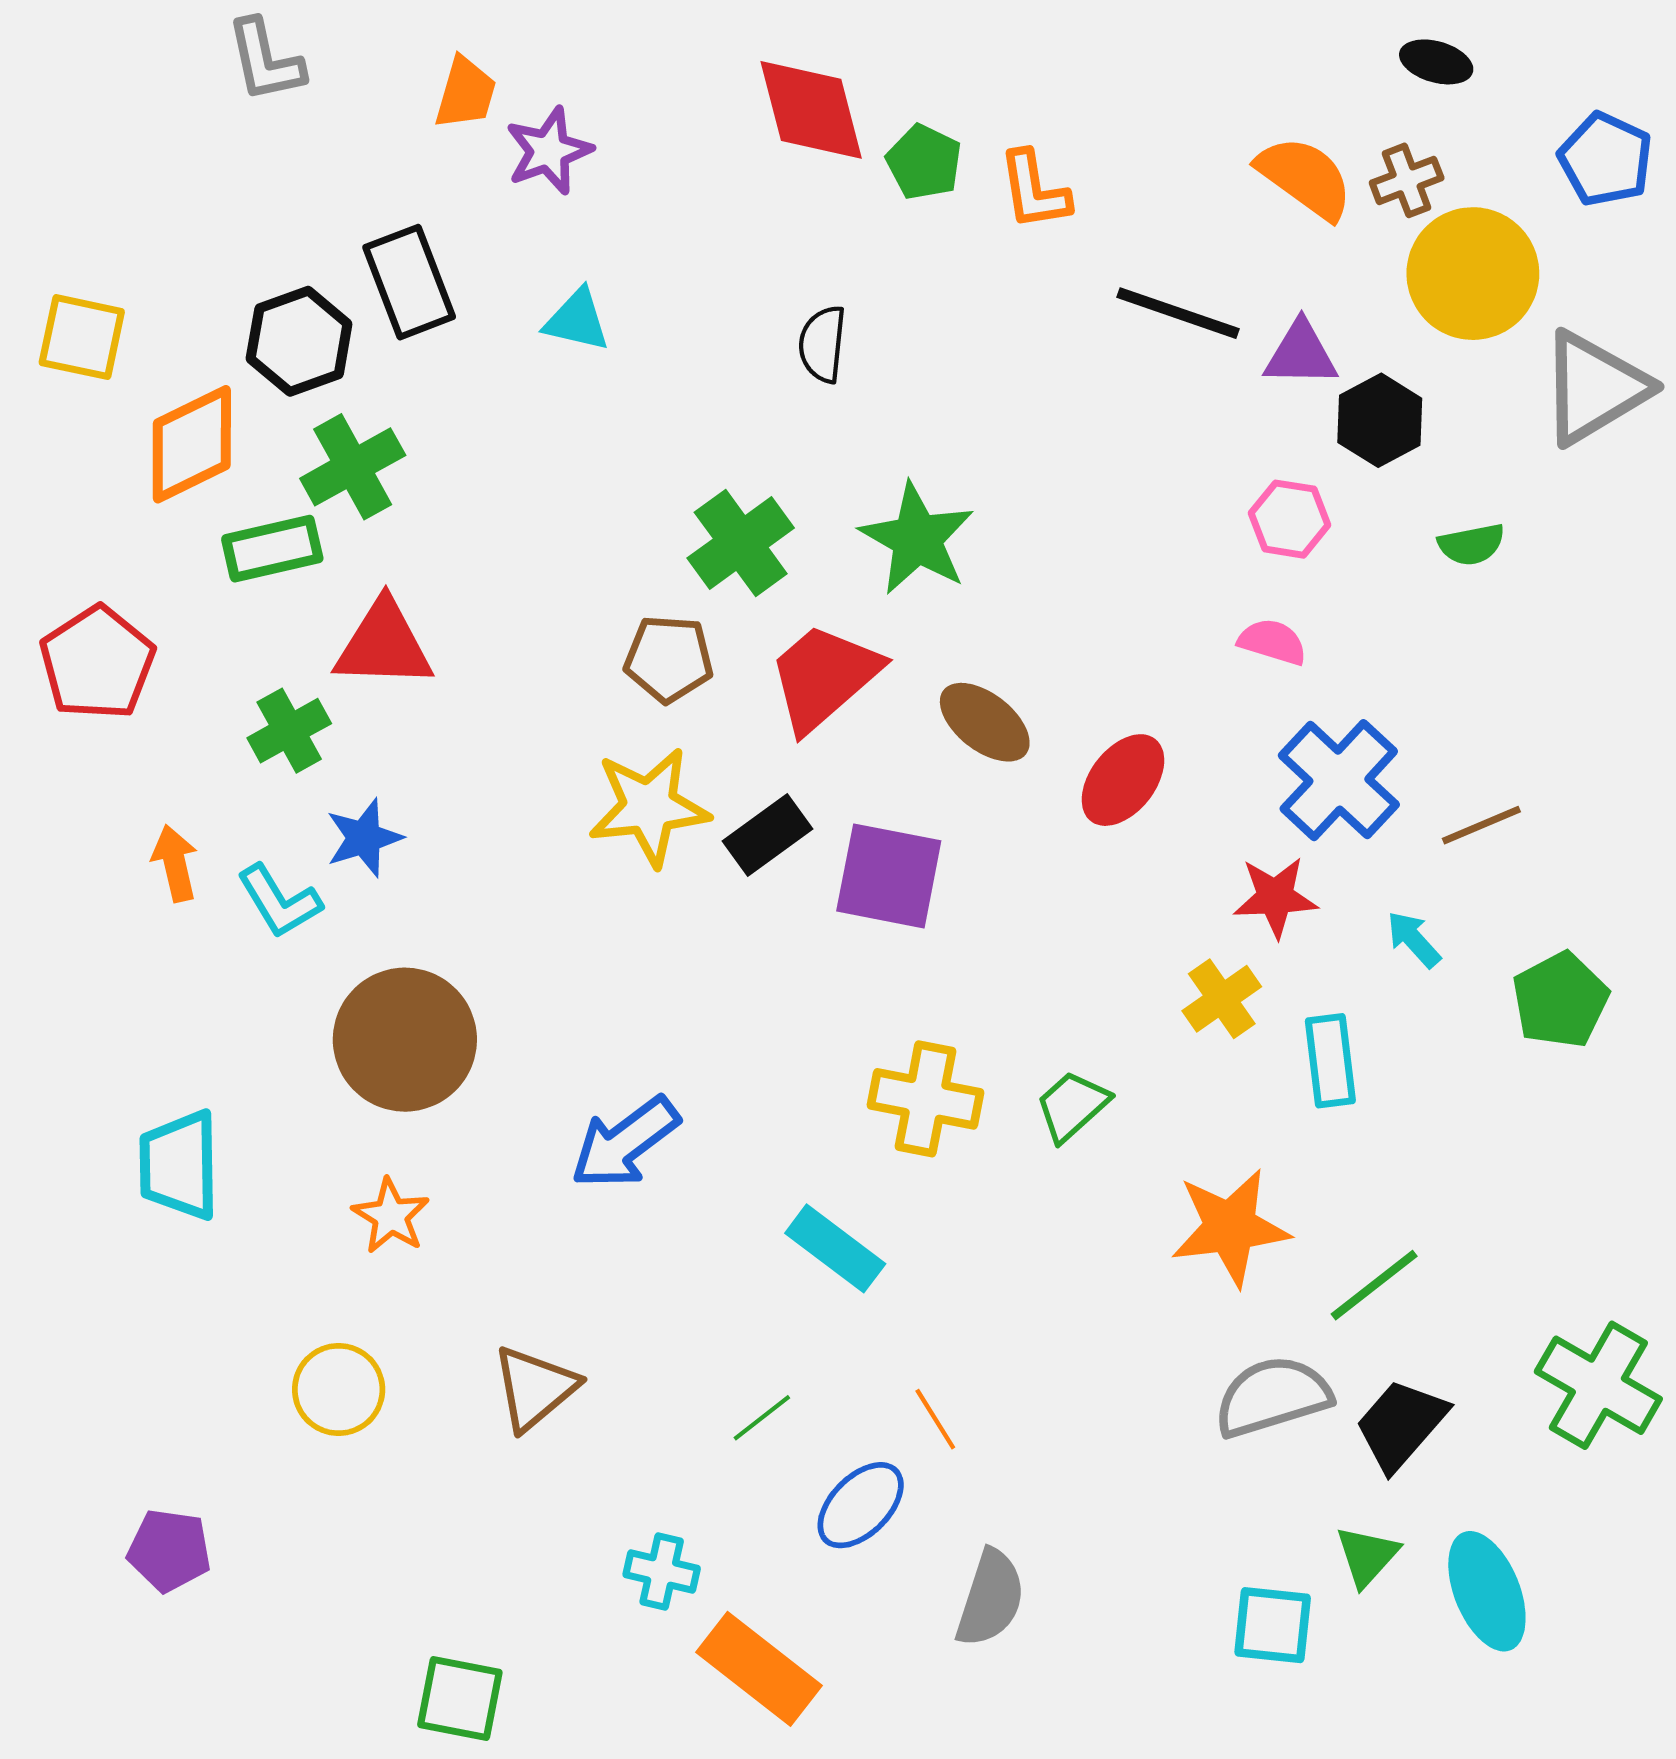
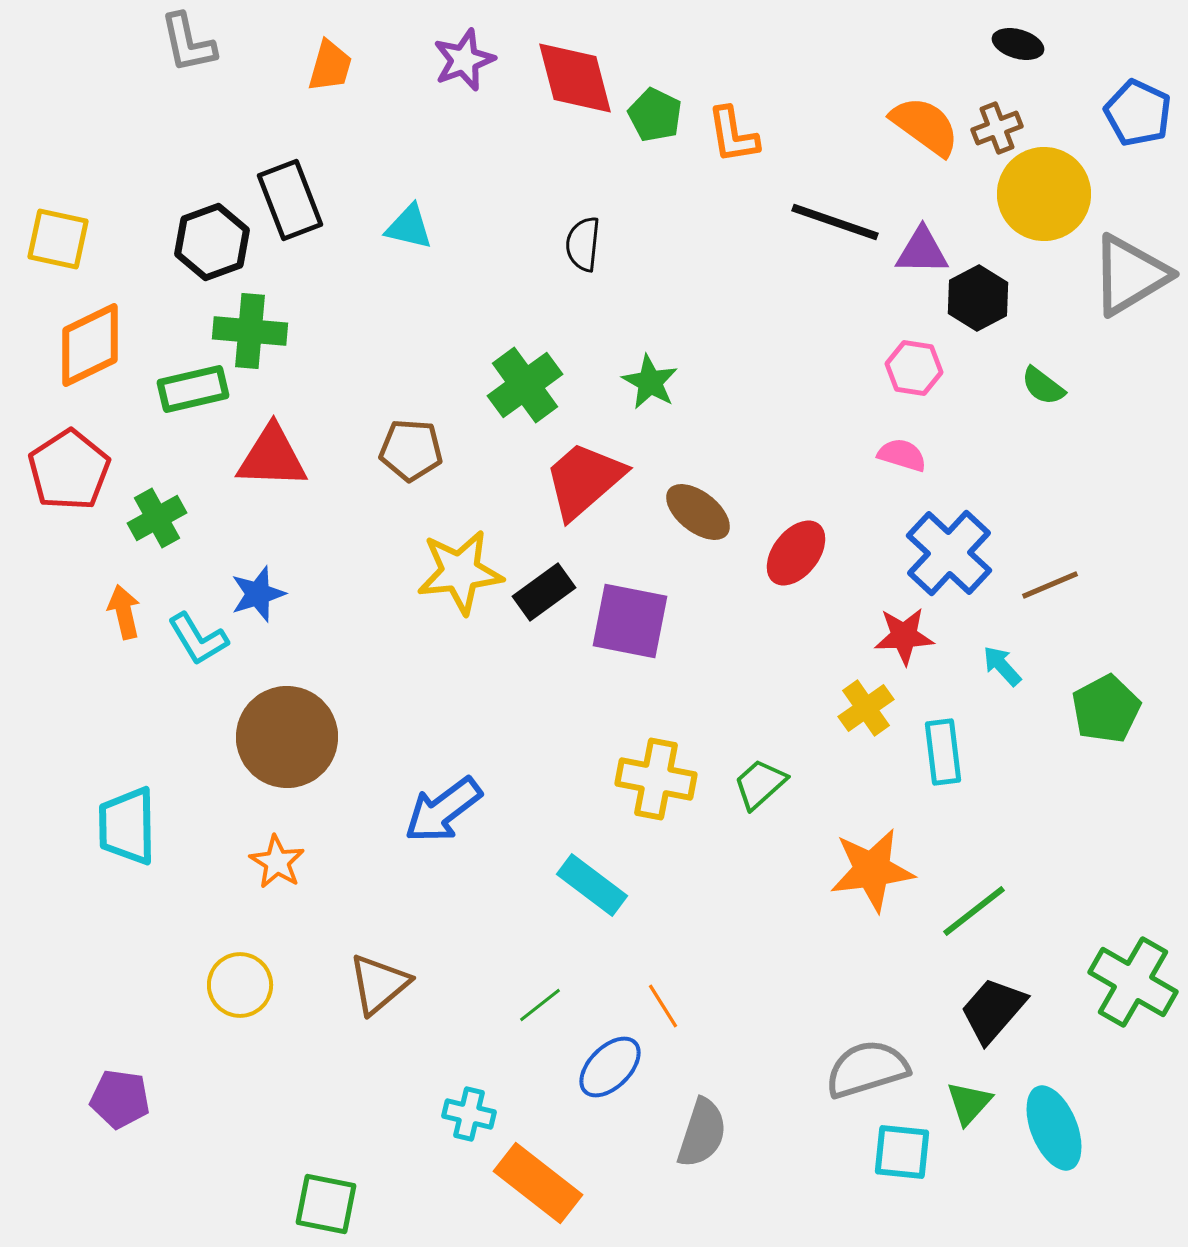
purple star: (549, 151) -> (464, 60), moved
orange diamond: (192, 444) -> (90, 345), moved
green cross: (353, 467) -> (250, 331), turned 34
green star: (917, 539) -> (650, 382), size x0.7
green semicircle: (1471, 544) -> (1043, 386), turned 48
brown pentagon: (669, 659) -> (411, 450), moved
green cross: (289, 731) -> (157, 518), moved
gray semicircle: (1273, 1397) -> (867, 1069), moved

